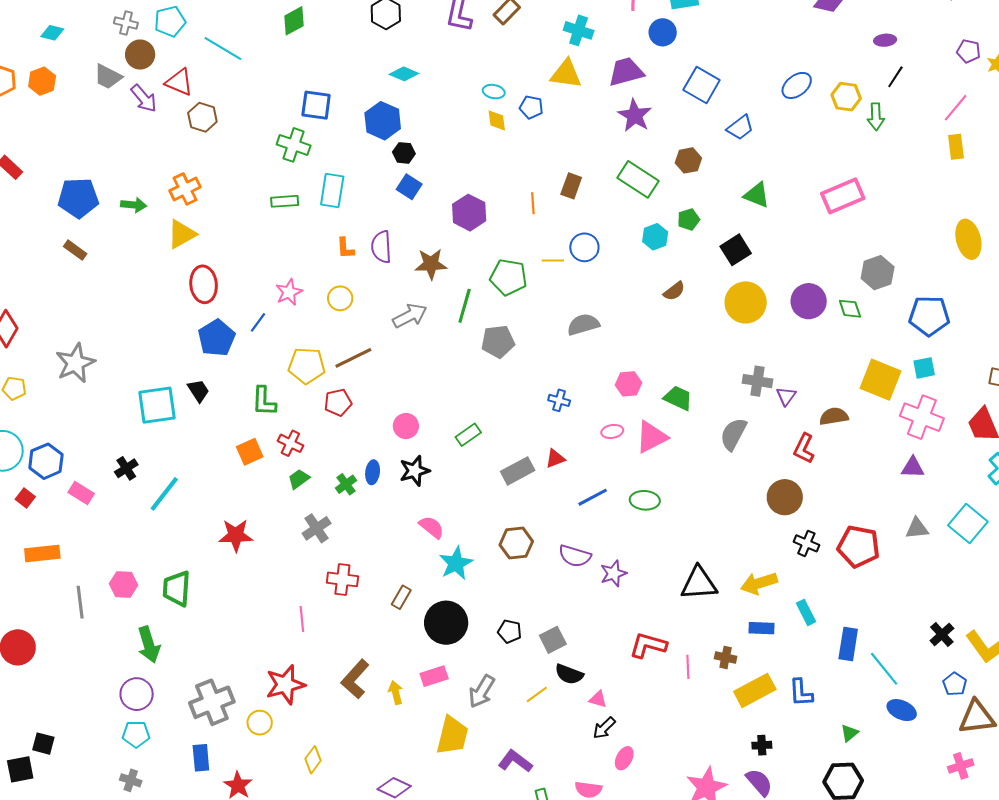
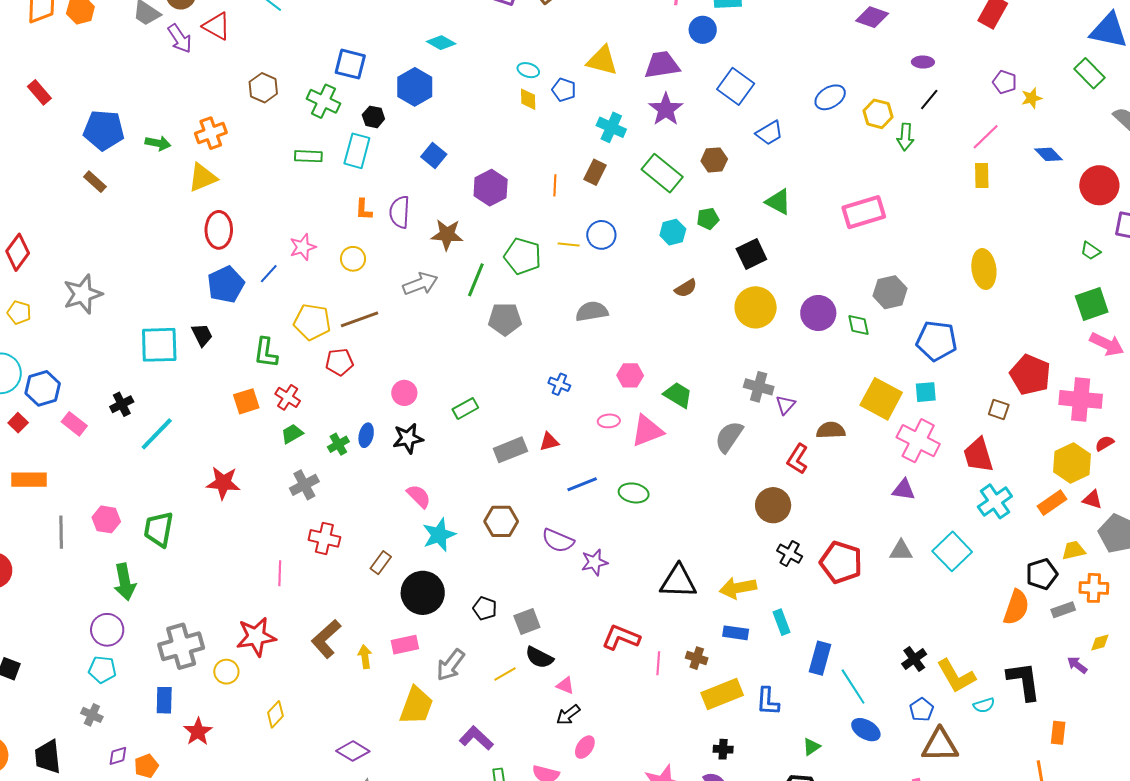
cyan cross: (579, 30) -> (611, 127), moved
brown hexagon: (202, 117) -> (263, 88), moved
black hexagon: (404, 153) -> (373, 117), moved

